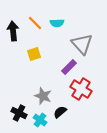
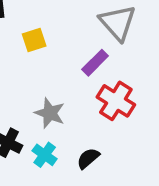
black semicircle: (60, 112) -> (88, 158), moved

